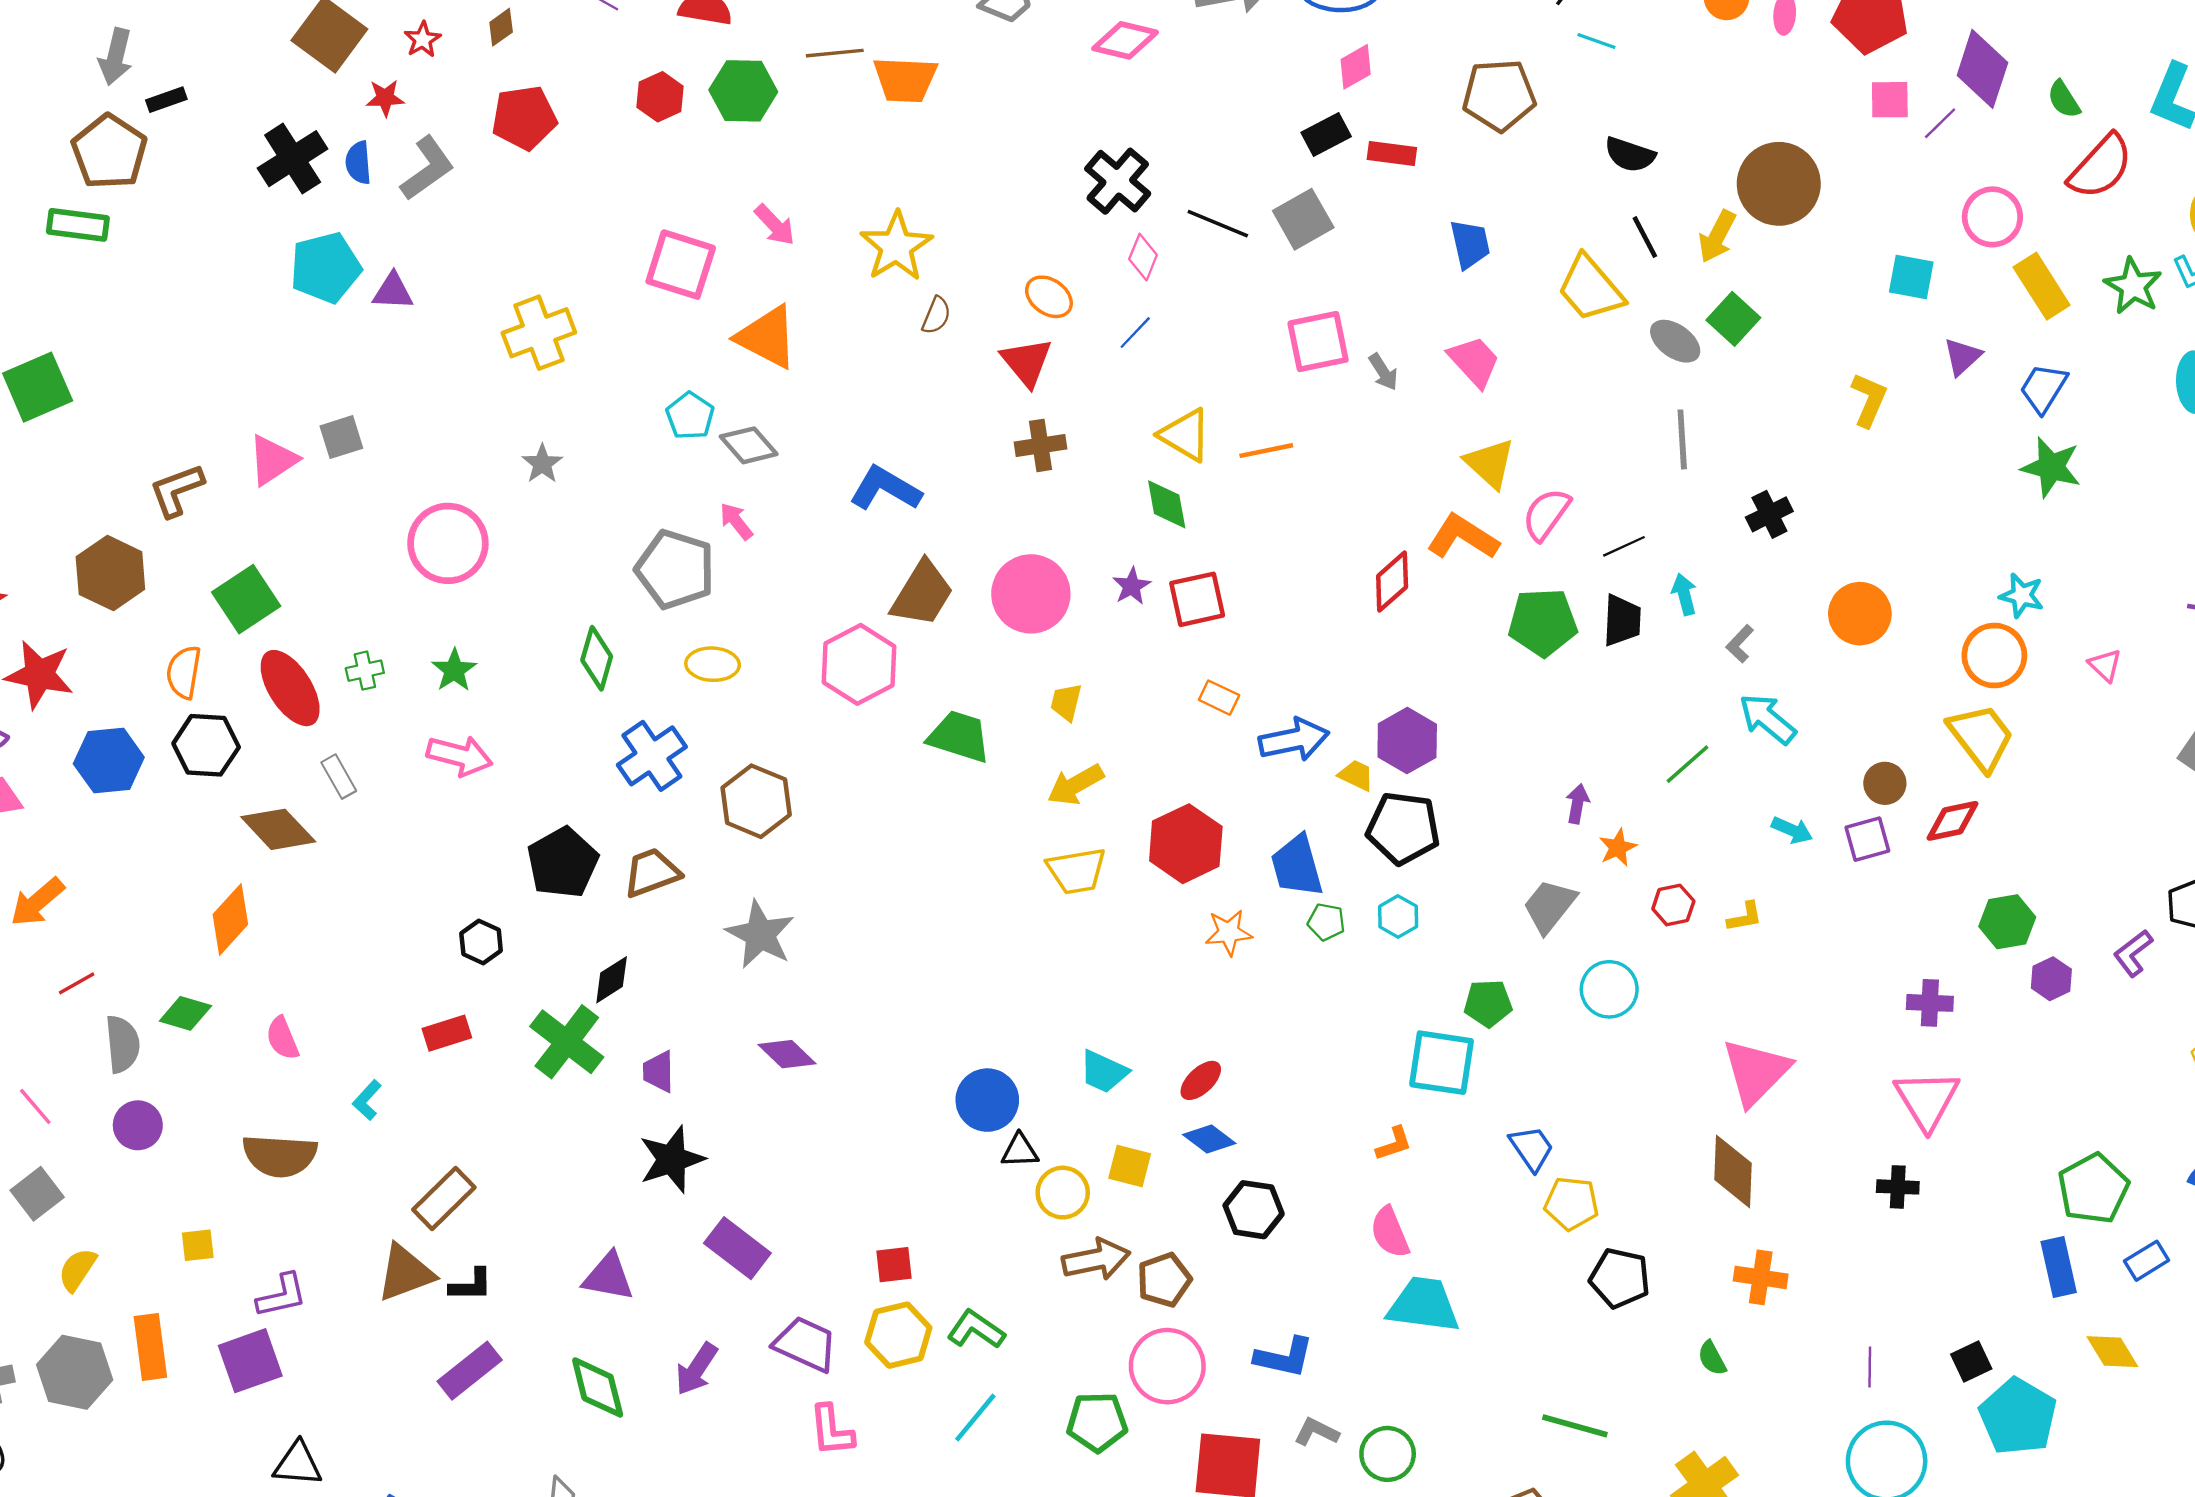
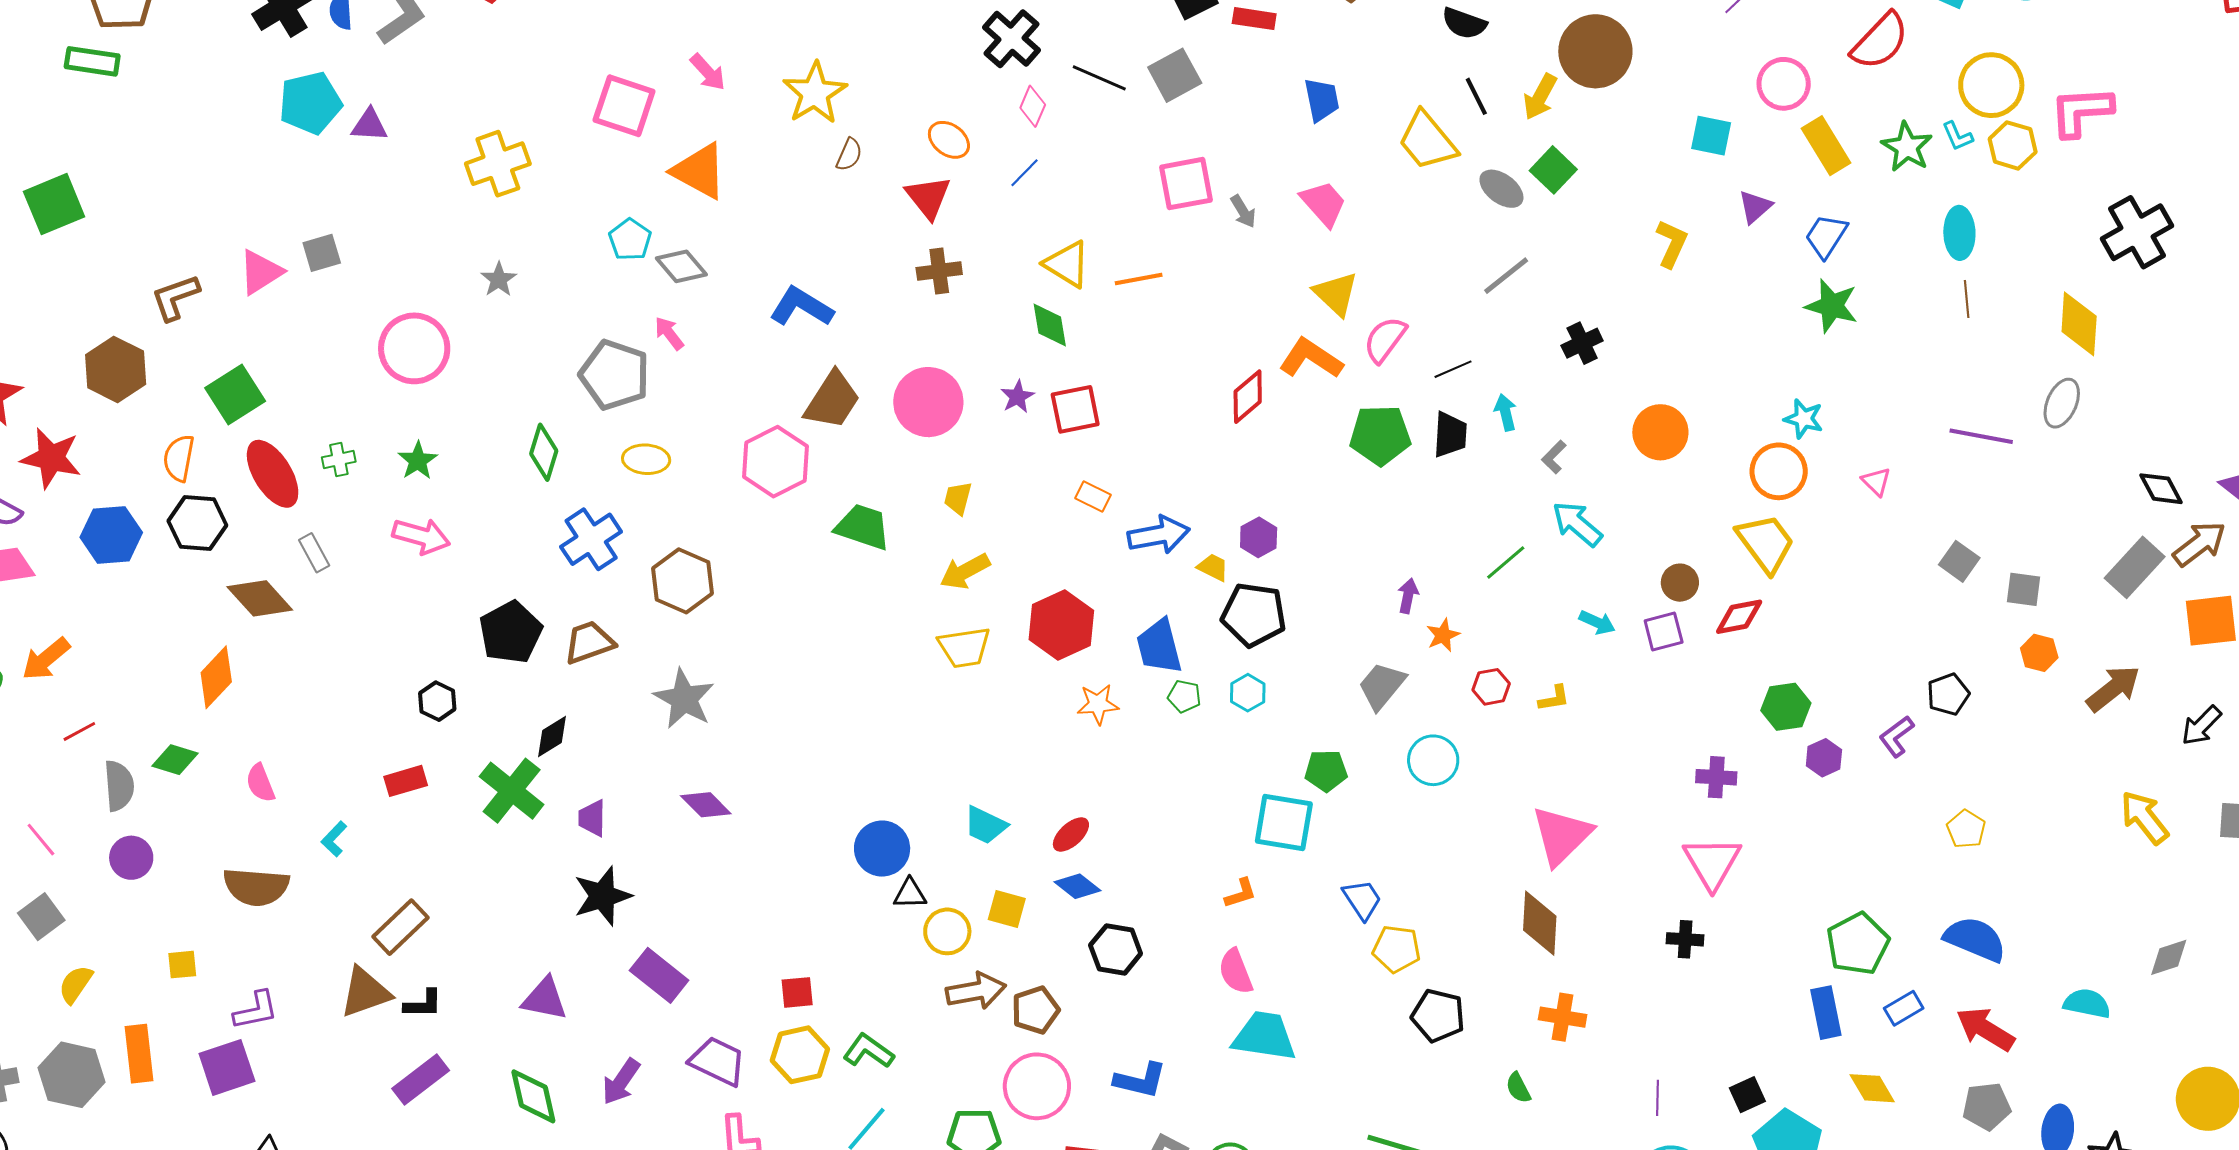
gray line: (1682, 439) -> (1506, 276), turned 54
purple hexagon: (1407, 741) -> (1259, 537), size x0.7

